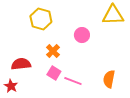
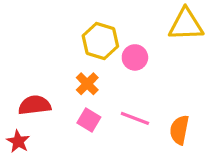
yellow hexagon: (41, 19) -> (100, 41), moved
pink line: (73, 81) -> (135, 118), moved

